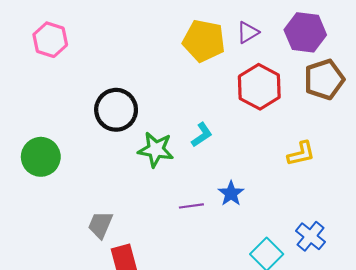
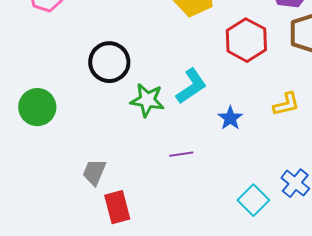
cyan L-shape: (202, 135) -> (191, 86), size x1.5
blue star: (231, 193) -> (230, 118), moved

